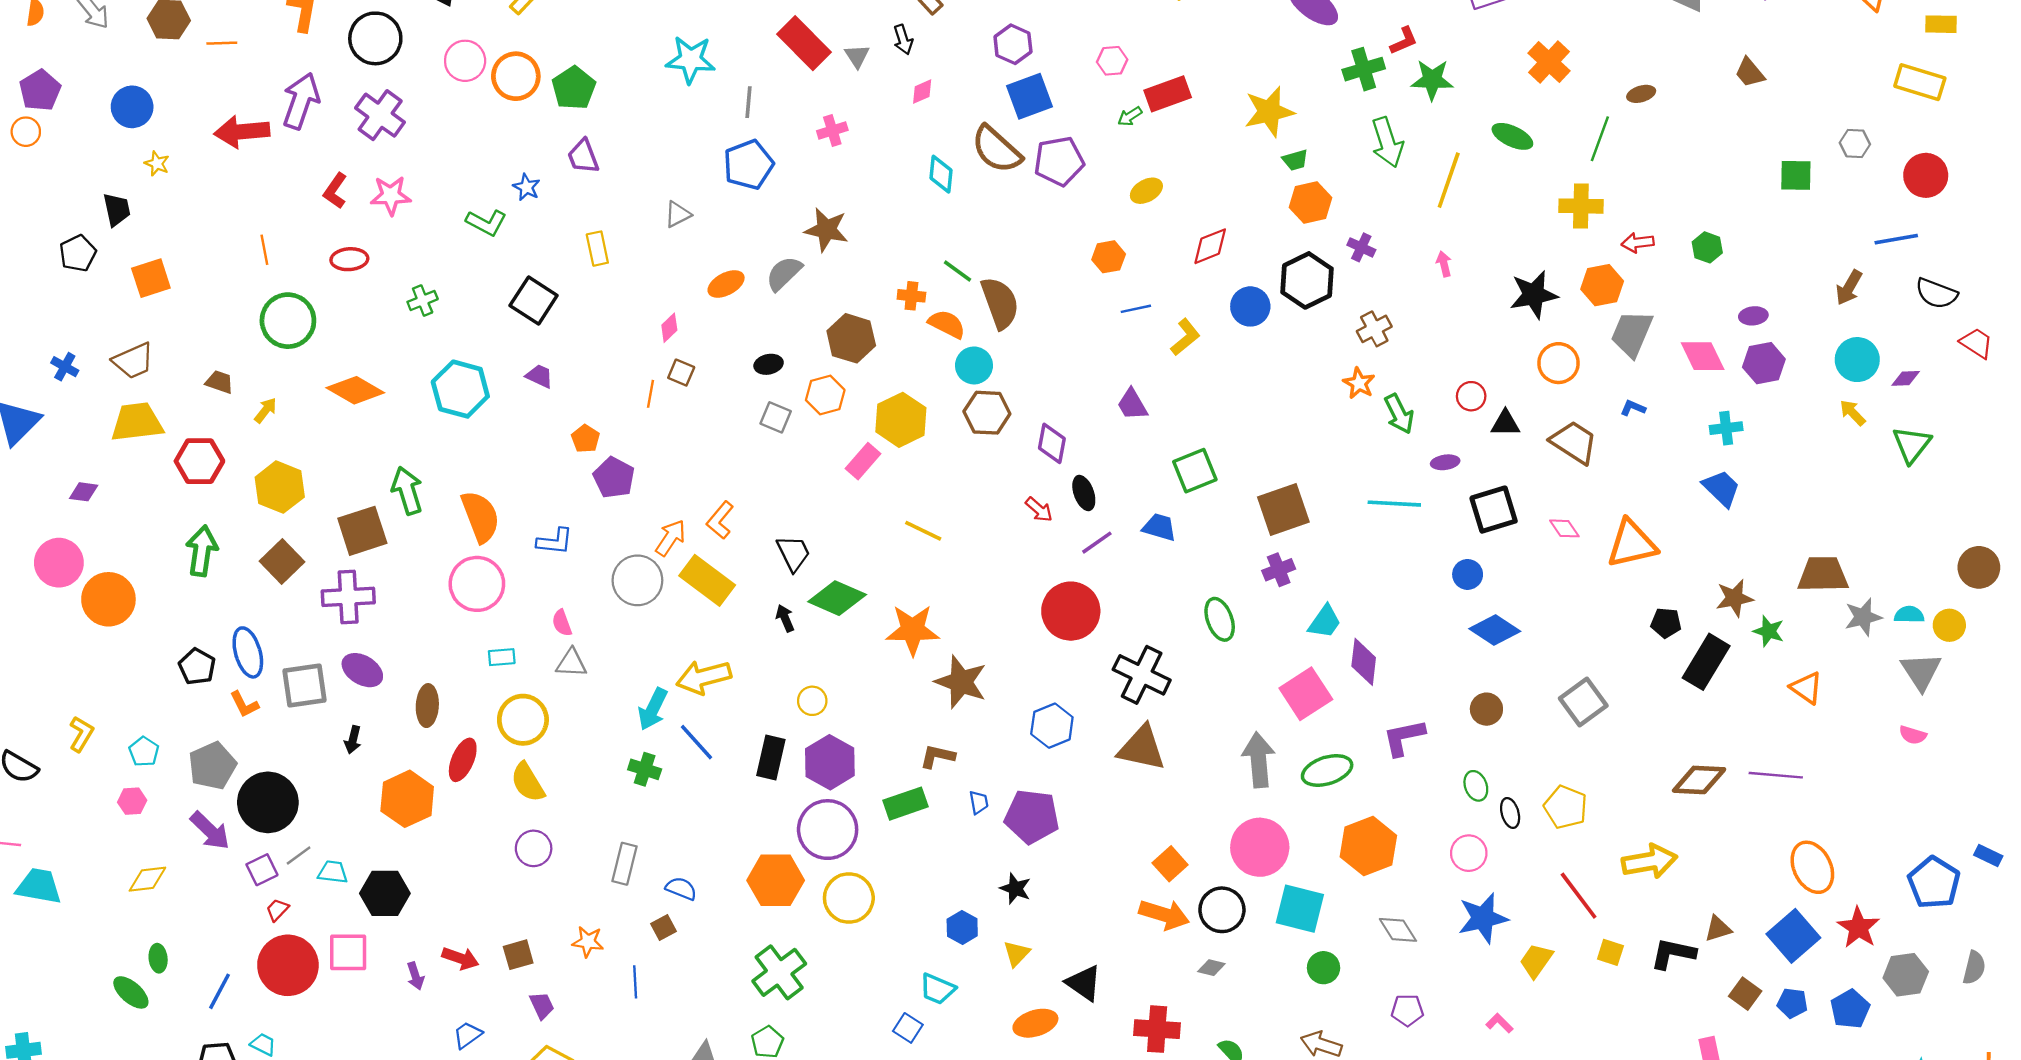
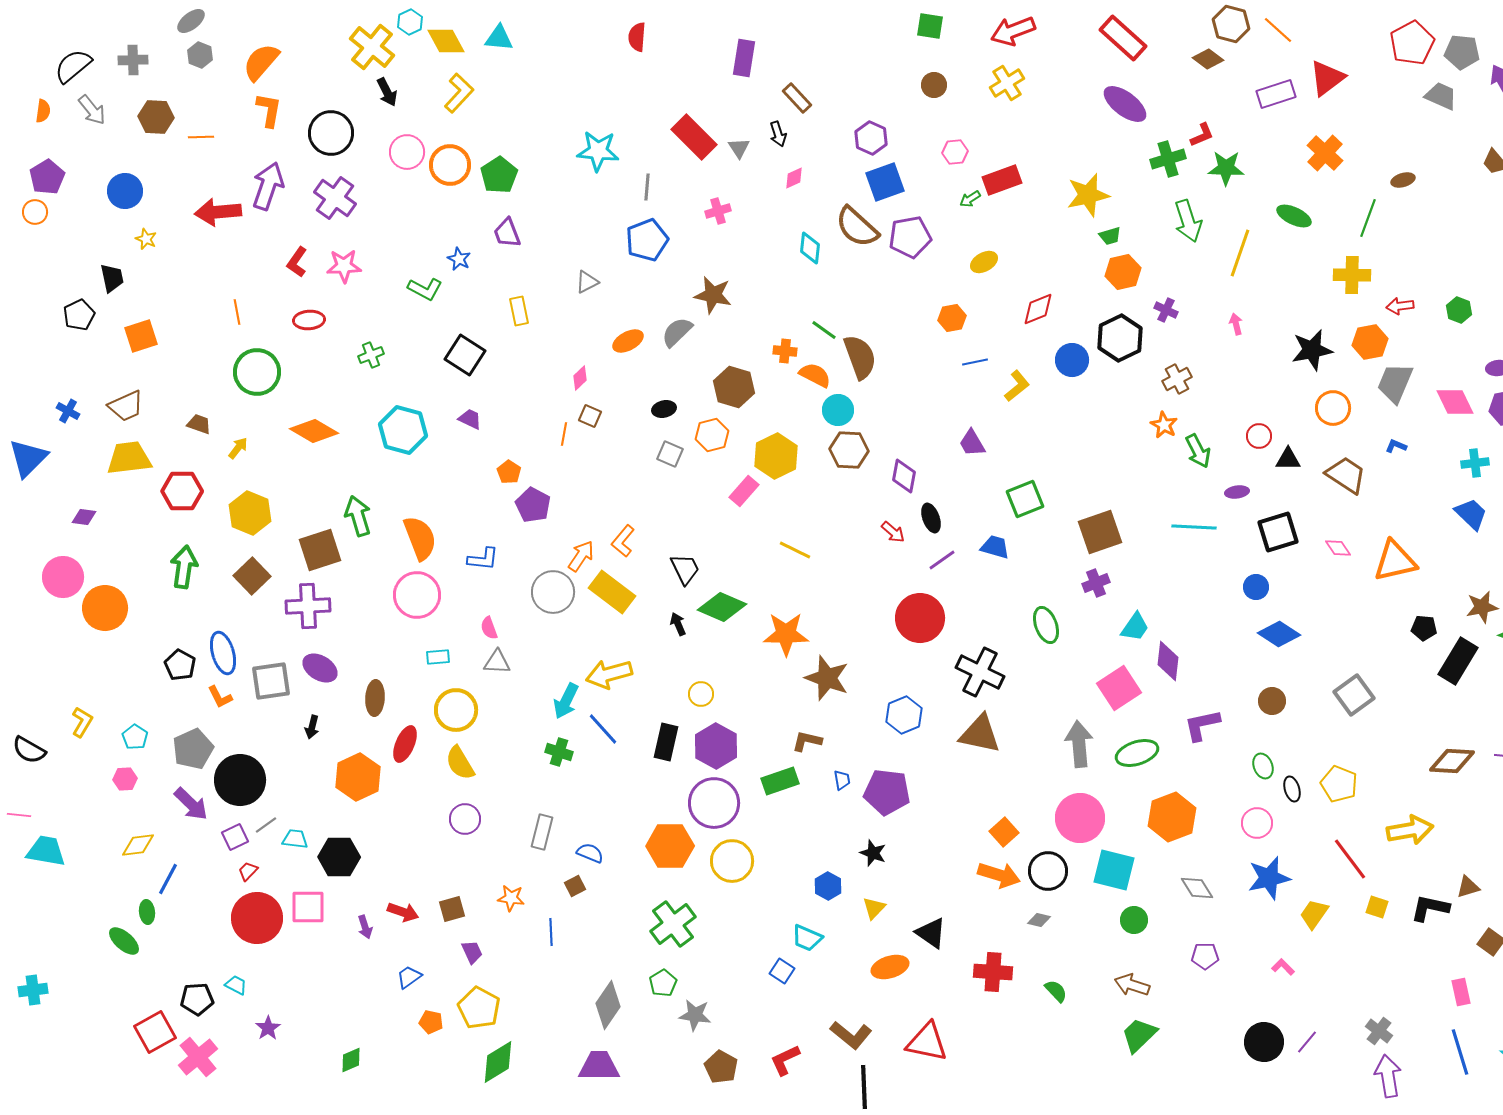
blue line: (219, 991) -> (168, 879), moved

